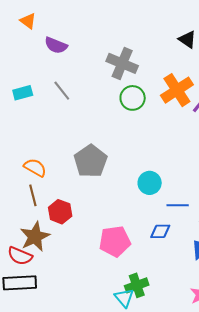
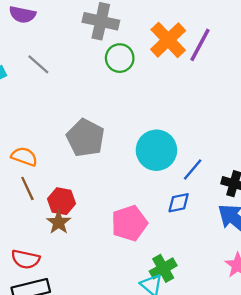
cyan circle: (150, 183) -> (156, 150), size x1.5
blue line: (178, 205) -> (193, 170), turned -40
brown star: (35, 237) -> (59, 222), moved, size x0.7

